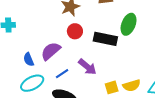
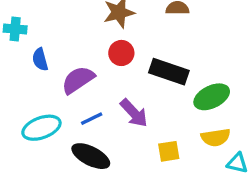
green ellipse: (129, 24) -> (212, 97), moved, turned 35
blue semicircle: (29, 59) -> (40, 59), moved
yellow semicircle: (132, 85) -> (216, 137), moved

